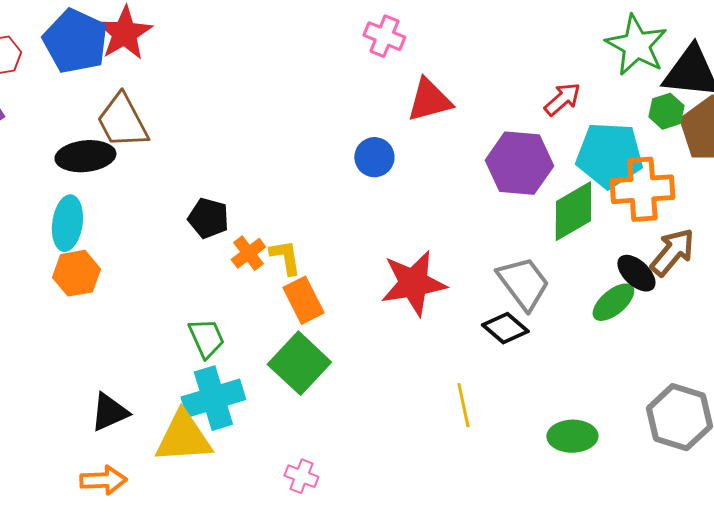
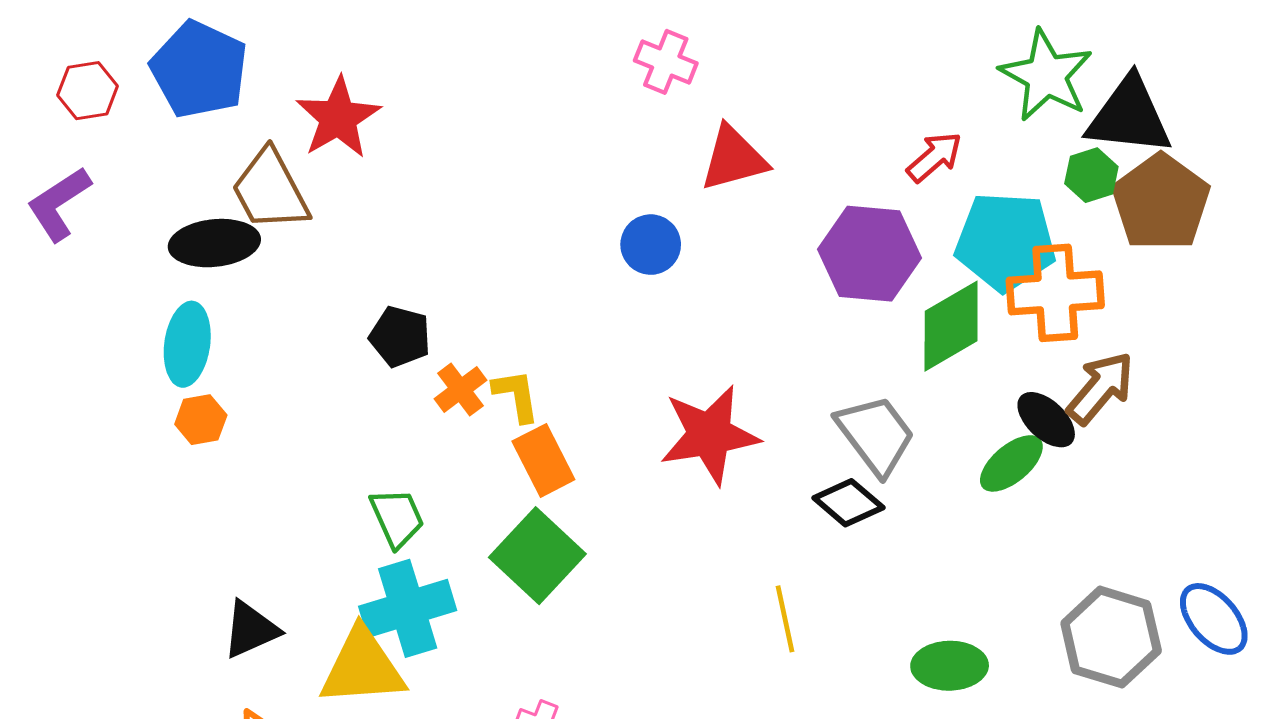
red star: (124, 33) -> (338, 118), moved
orange hexagon: (76, 273) -> (201, 420), size x0.7

